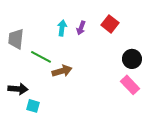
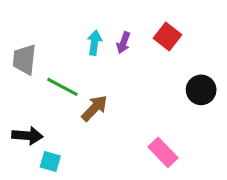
brown arrow: (62, 71) -> (94, 108), turned -30
pink rectangle: (130, 85) -> (163, 152), moved

